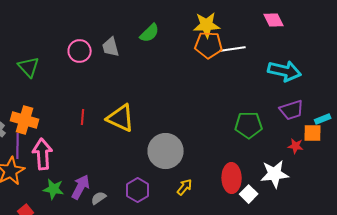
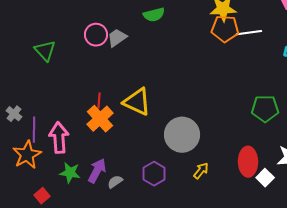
green semicircle: (150, 33) -> (154, 15), moved, turned 30
gray trapezoid: (111, 47) -> (117, 38), moved, turned 70
orange cross: (25, 120) -> (100, 119), moved, turned 32

